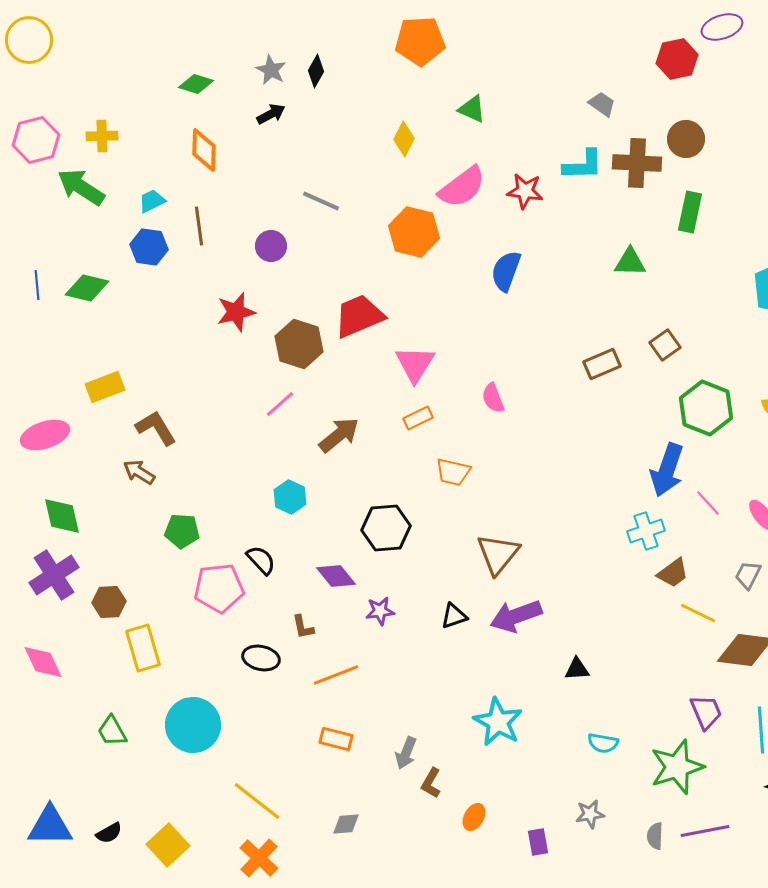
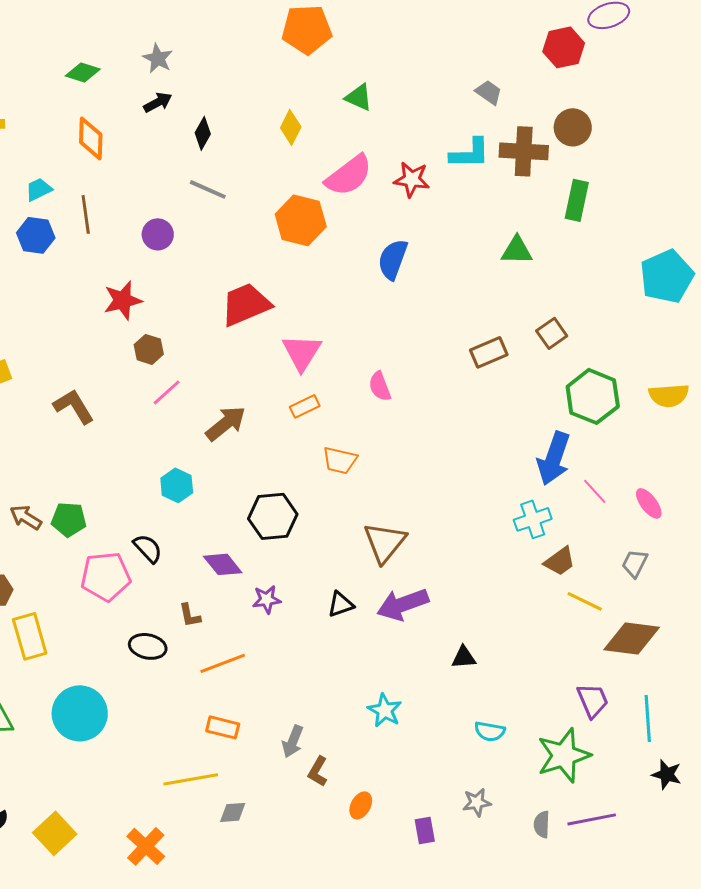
black diamond: (316, 71) -> (203, 133), moved
brown hexagon: (299, 344) -> (149, 349), moved, size x0.6
brown L-shape: (156, 428) -> (74, 406), moved
brown arrow: (139, 472) -> (26, 517), moved
cyan star: (498, 722) -> (385, 710), size x0.7
yellow line: (257, 801) -> (191, 779), moved, turned -48

